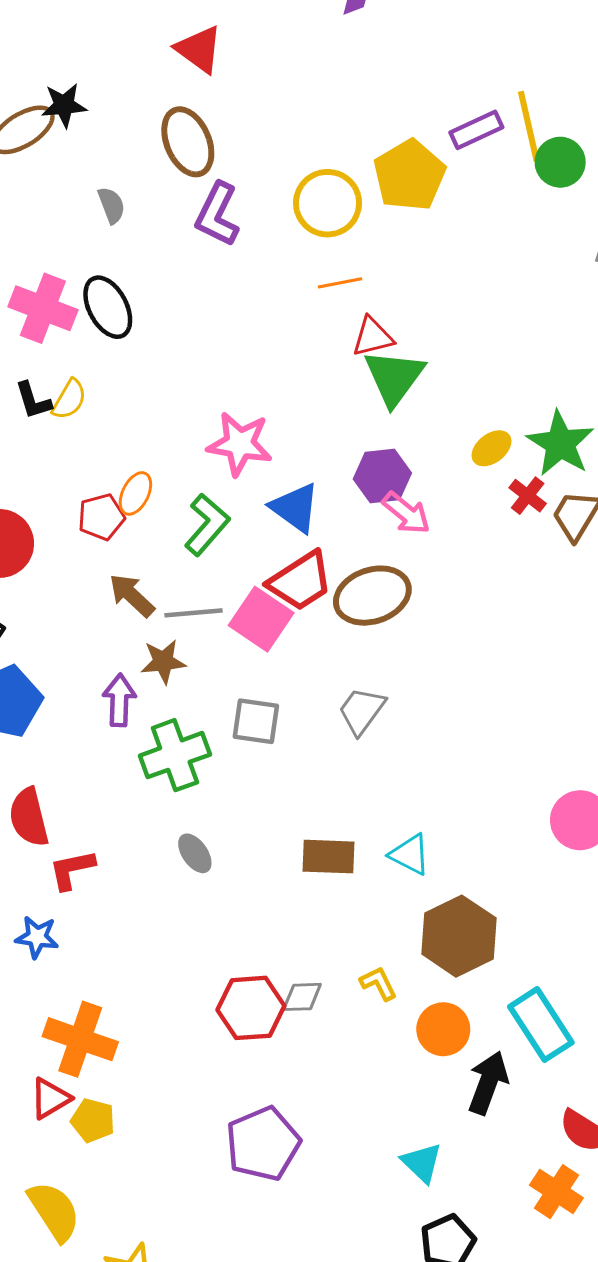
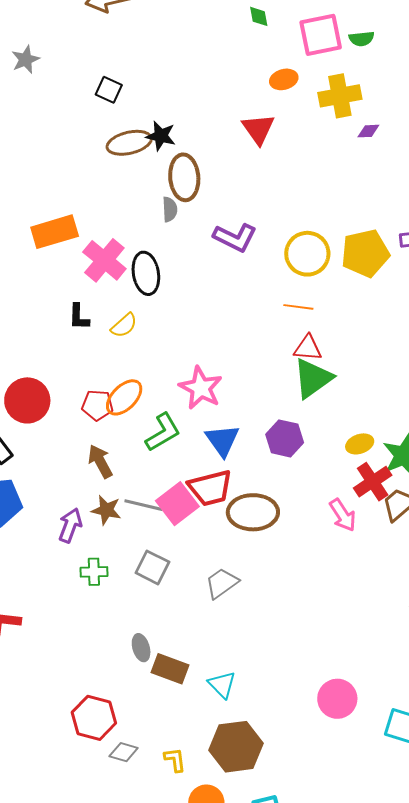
brown ellipse: (188, 142) -> (184, 177), moved
purple L-shape: (217, 214) -> (235, 238), turned -108
yellow semicircle: (69, 399) -> (124, 325), moved
orange ellipse: (135, 493) -> (124, 397), size x1.4
red cross: (528, 496) -> (373, 482), size x1.5
pink arrow: (406, 513) -> (343, 515), moved
gray line: (194, 613) -> (144, 505), moved
green cross: (175, 755) -> (94, 572), size x0.6
gray ellipse: (195, 853) -> (141, 648), moved
red hexagon: (251, 1008) -> (94, 718), moved

